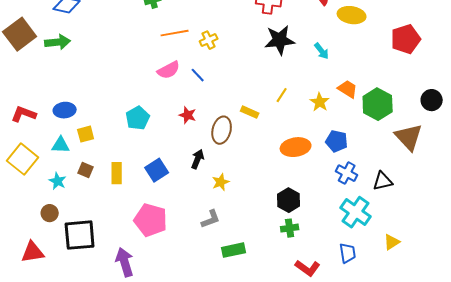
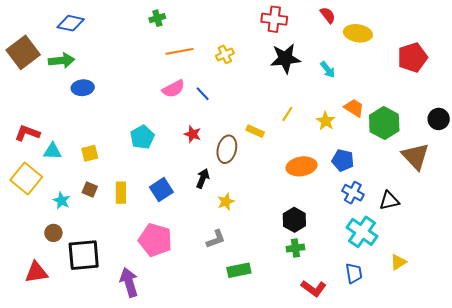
yellow cross: (209, 40) -> (225, 54), moved
blue ellipse: (65, 110) -> (83, 88), moved
cyan triangle: (61, 145) -> (52, 151), moved

